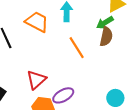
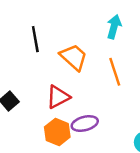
orange trapezoid: (37, 22) -> (74, 57), moved

